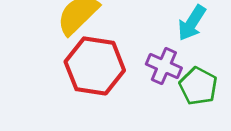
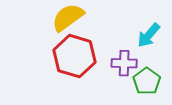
purple cross: (164, 66) -> (124, 63), turned -30

